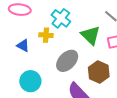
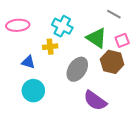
brown hexagon: (99, 72) -> (112, 62), moved
cyan circle: (30, 81) -> (33, 91), moved

